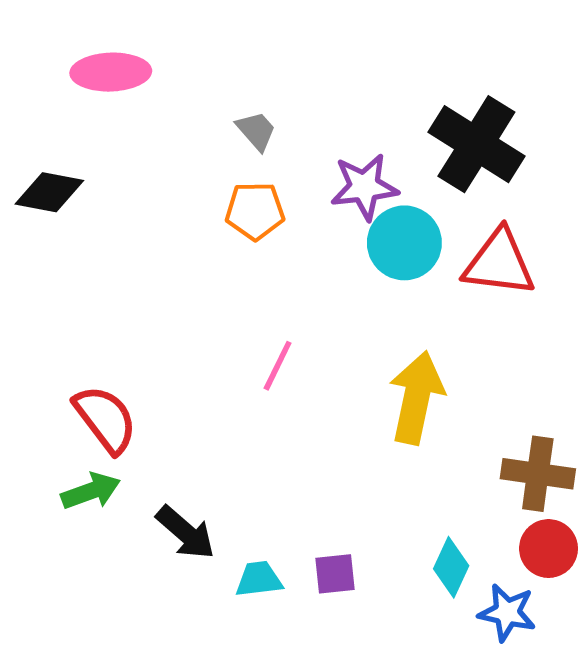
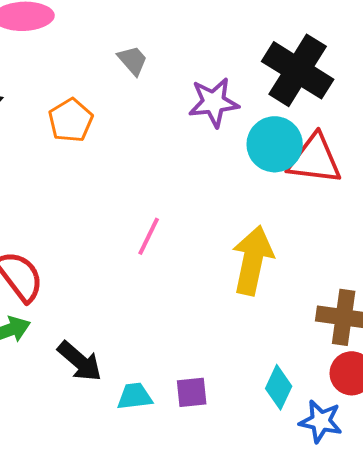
orange pentagon: (255, 211) -> (71, 120), moved, turned -30
cyan circle: (404, 243) -> (275, 144), moved

